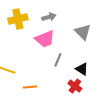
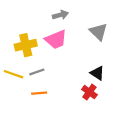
yellow cross: (18, 19) -> (26, 45), moved
gray line: (58, 60) -> (37, 72), moved, turned 48

